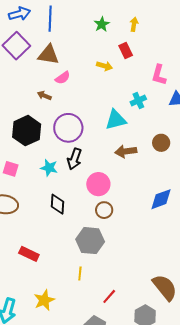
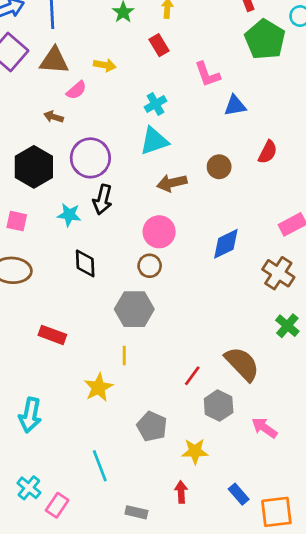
yellow arrow: (104, 66) -> (105, 65), moved
pink L-shape: (159, 75) -> (207, 74), turned -30
cyan cross: (138, 101) -> (156, 104), moved
pink circle: (98, 184) -> (159, 232), moved
red line: (109, 296) -> (192, 376), moved
yellow star: (44, 300) -> (98, 387), moved

